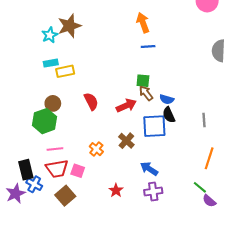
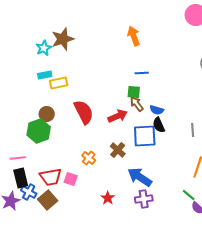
blue line: (148, 46) -> (142, 73), moved
red semicircle: (91, 101) -> (84, 112), size x1.4
pink line: (55, 149) -> (18, 158), moved
blue arrow: (149, 169) -> (140, 177), size x1.4
brown square: (65, 196) -> (48, 200), moved

